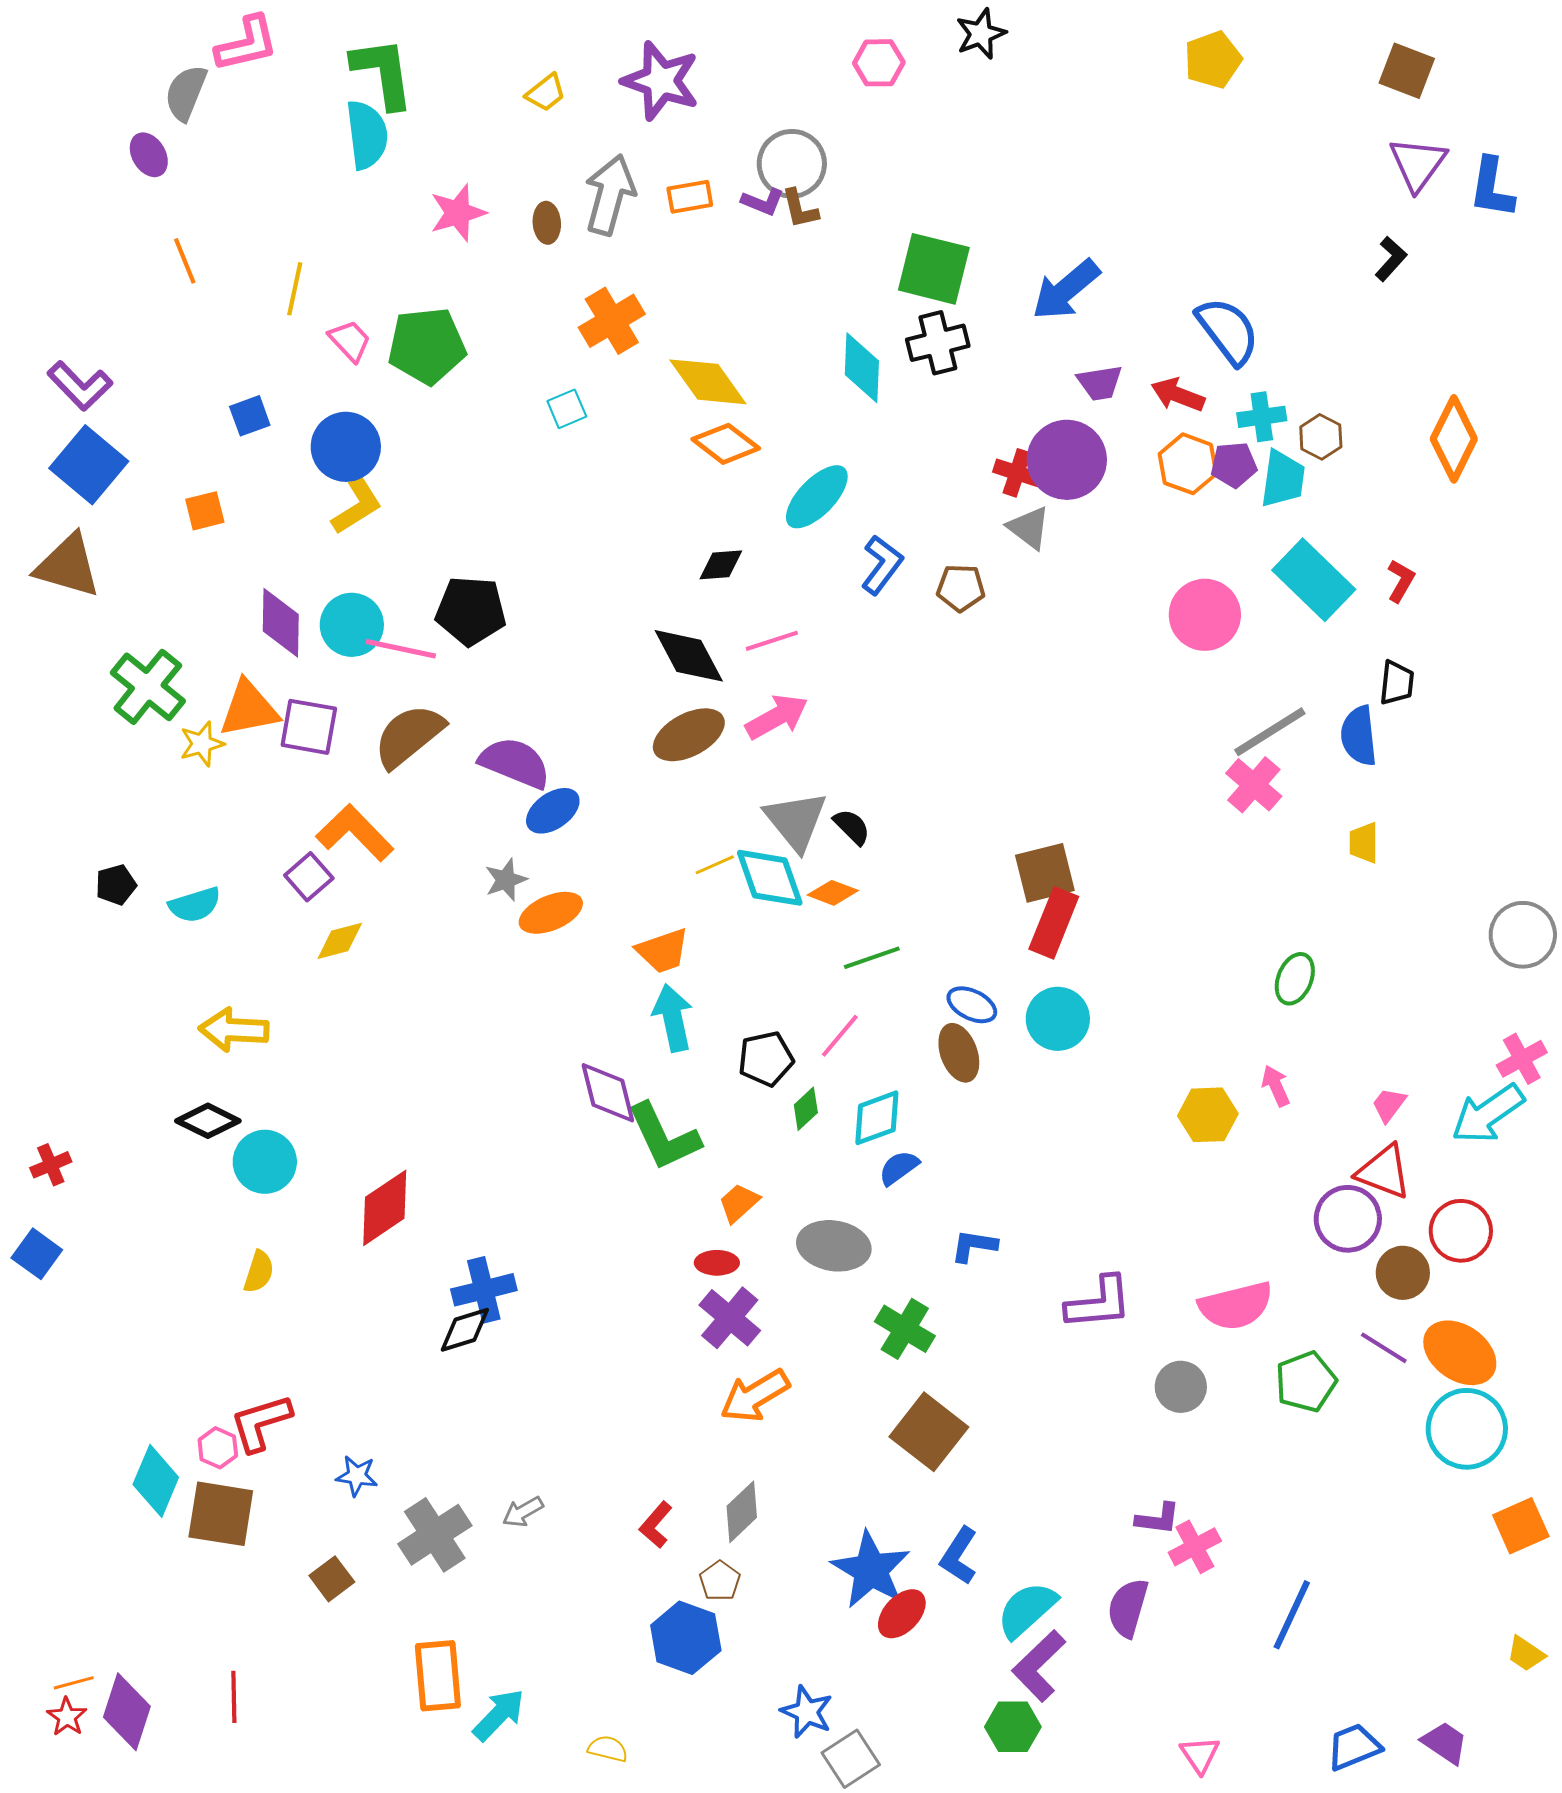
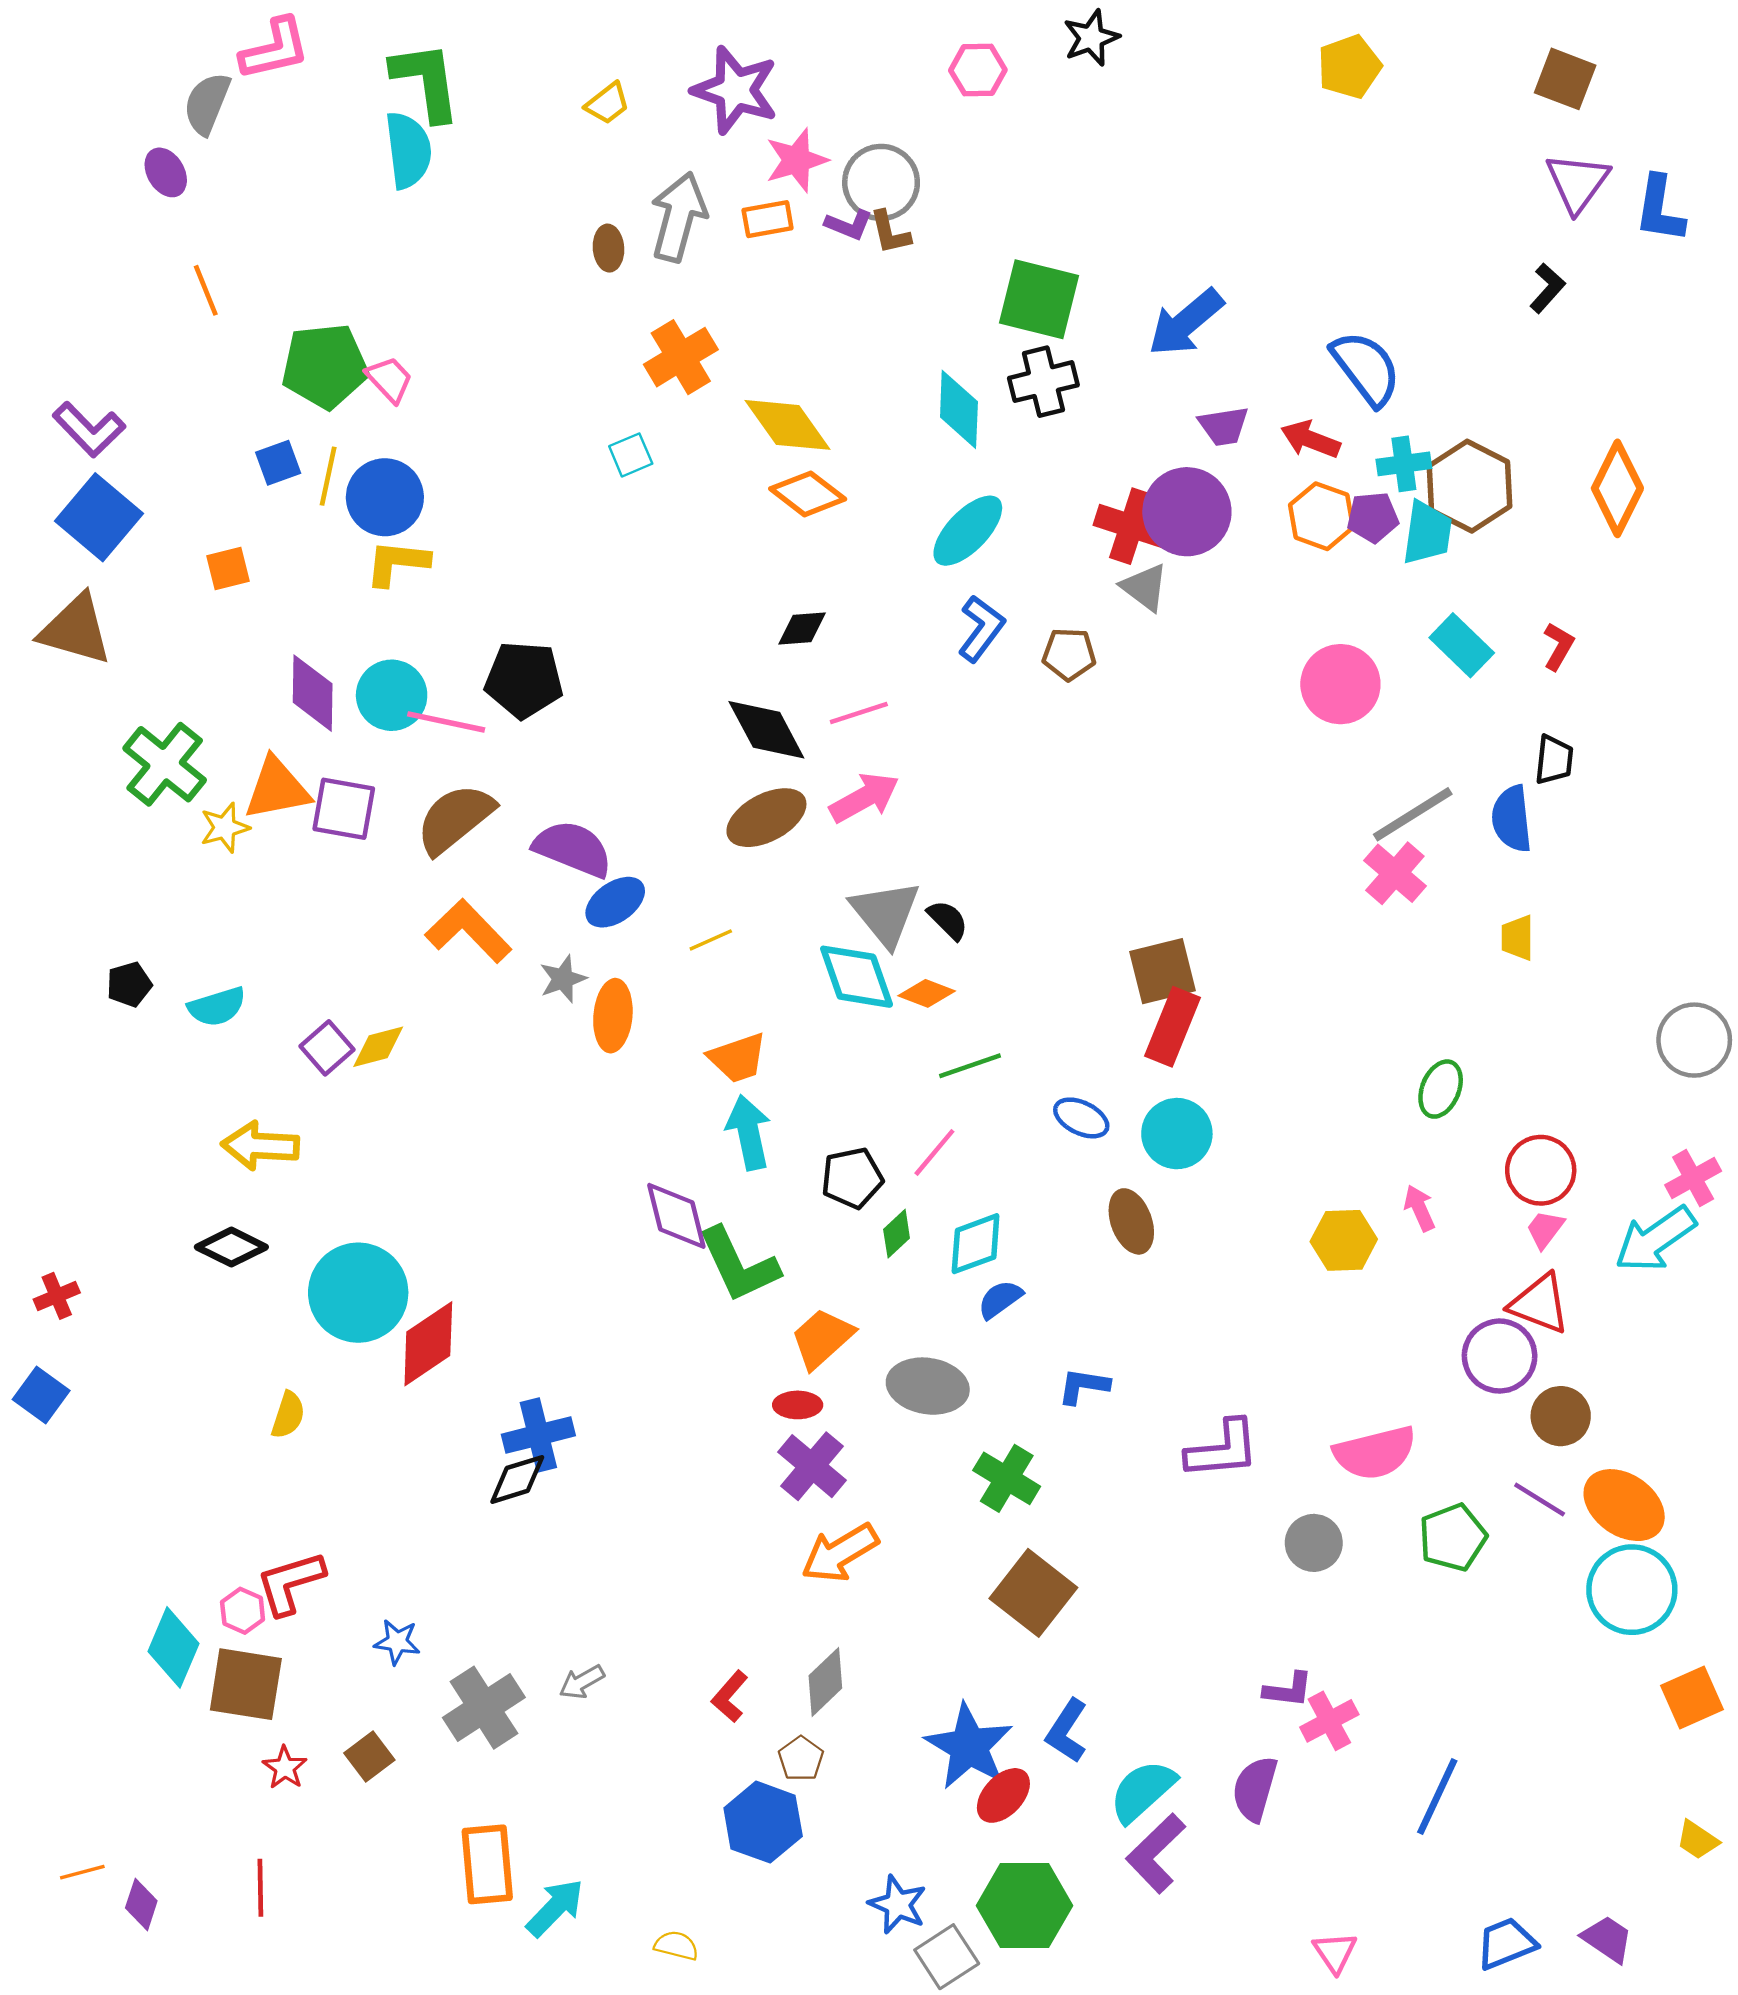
pink star: (458, 213) -> (796, 160), moved
yellow line: (295, 289) -> (328, 476), moved
green pentagon: (427, 346) -> (325, 366), moved
brown hexagon: (1321, 437) -> (1469, 486), size x1.8
red cross: (1017, 473) -> (1131, 526), size x1.4
cyan ellipse: (817, 497) -> (968, 531), moved
yellow L-shape: (357, 506) -> (397, 563), turned -142
cyan rectangle: (1314, 580) -> (1462, 645), size x0.7
orange L-shape: (355, 833) -> (468, 931), moved
yellow line: (715, 865) -> (711, 940), moved
purple square: (309, 877) -> (327, 1048), moved
orange ellipse: (551, 913) -> (613, 1016), turned -62
brown ellipse: (959, 1053) -> (1131, 1221), moved
cyan circle: (265, 1162) -> (358, 1293), moved, size x1.4
orange trapezoid: (739, 1203) -> (822, 1338), size x1.4
red circle: (1461, 1231) -> (1541, 1170), moved
purple diamond: (127, 1712) -> (141, 1904), size x0.6
red star: (67, 1717) -> (285, 1768), moved
green hexagon: (1013, 1727) -> (1025, 1906), moved, size x1.5

